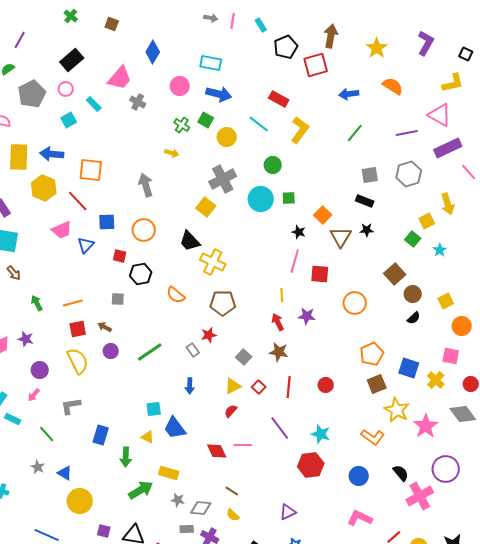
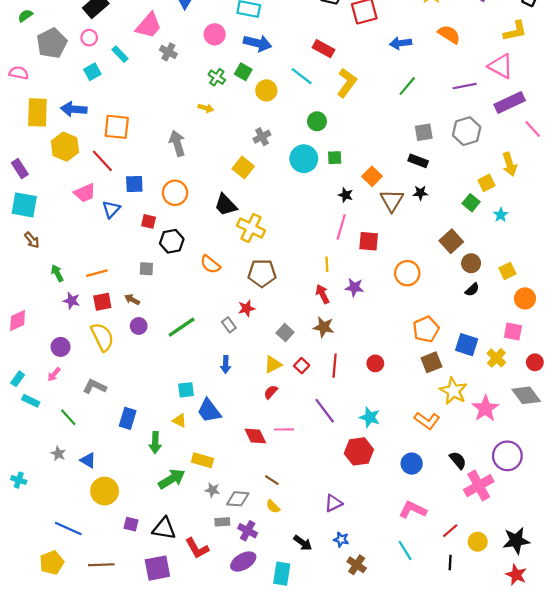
gray cross: (223, 179) -> (262, 137), size x0.6
purple star: (26, 339) -> (72, 301), moved
gray L-shape: (71, 406) -> (95, 387), turned 35

